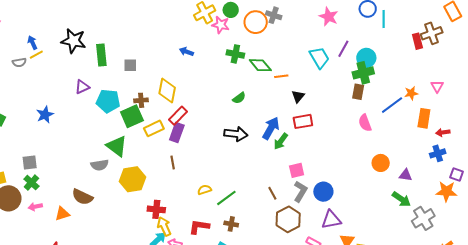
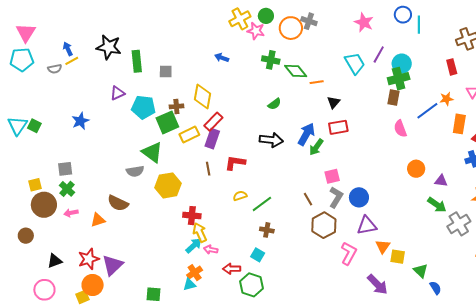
red rectangle: (417, 41) -> (452, 67), moved
red L-shape: (199, 227) -> (235, 163), moved

